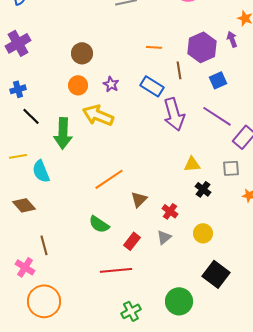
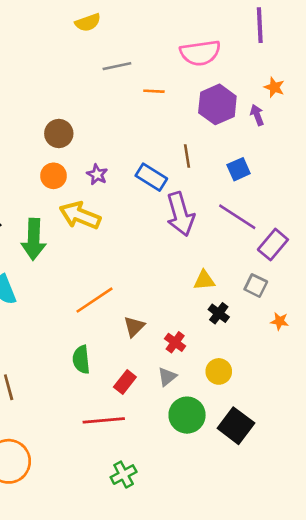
orange line: (154, 47) -> (154, 91), moved
purple hexagon: (202, 47) -> (217, 104), moved
gray square: (231, 168) -> (256, 286), turned 30
green semicircle: (99, 224) -> (81, 360), turned 50
green circle: (179, 301) -> (187, 415), moved

